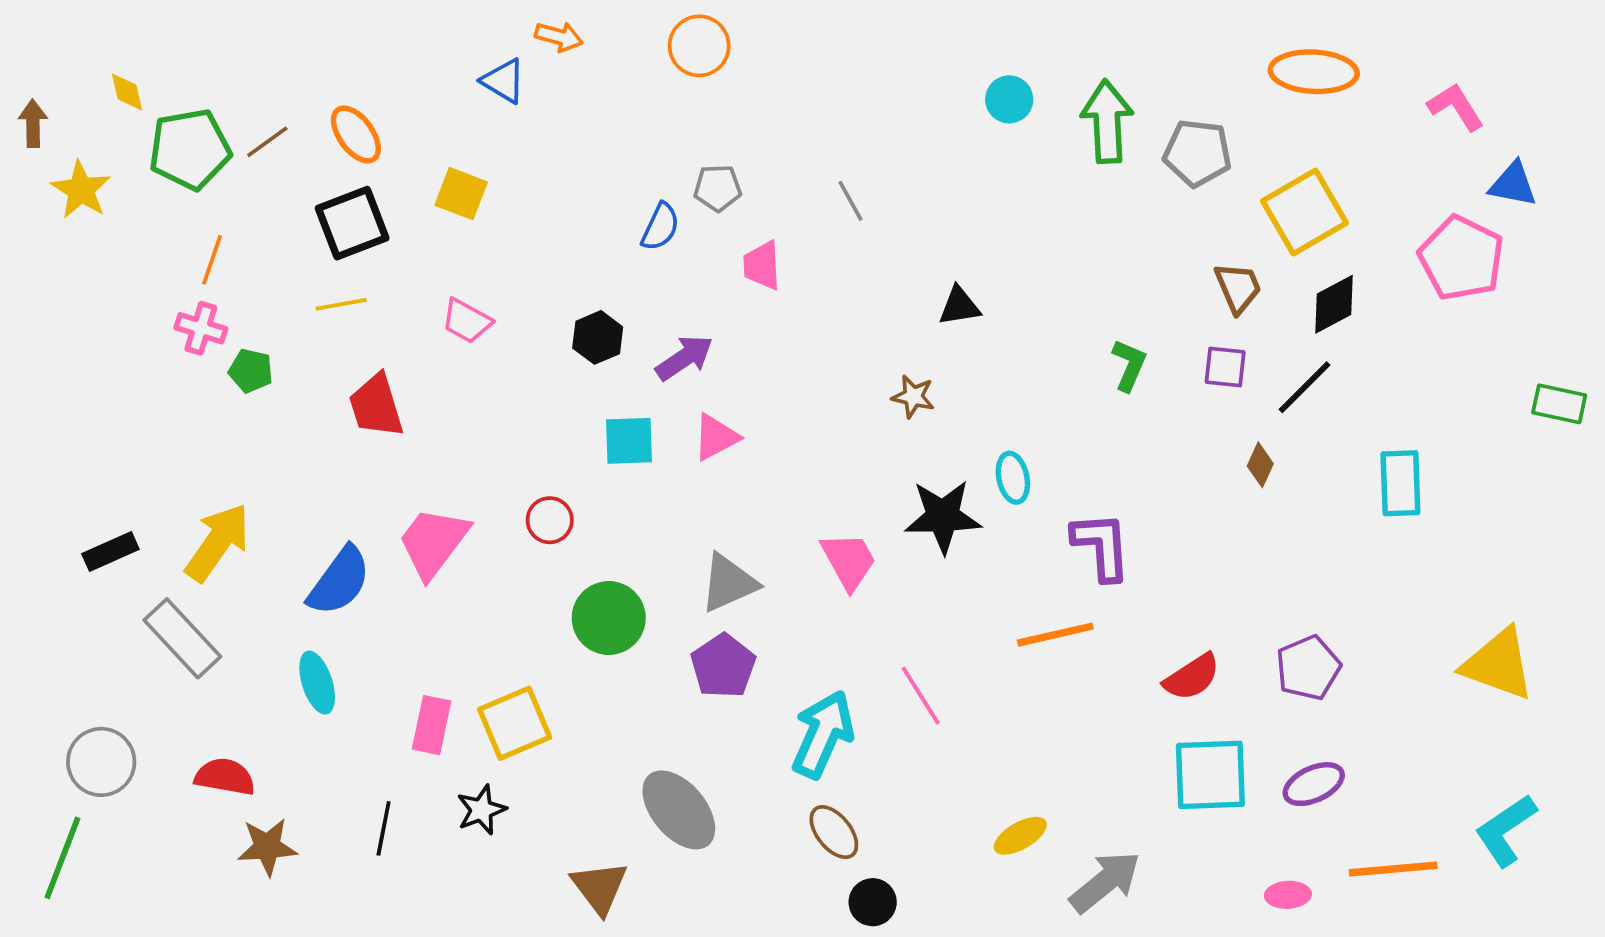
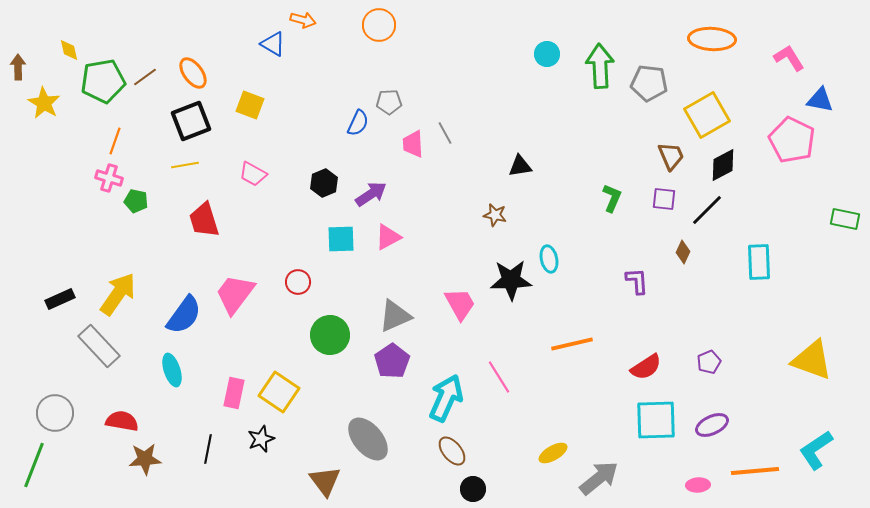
gray line: (850, 201) -> (445, 133), moved
purple L-shape: (1101, 546) -> (637, 281), moved, size x0.7
purple pentagon: (1308, 668) -> (709, 362), size x0.7
yellow square: (515, 723) -> (279, 392), turned -33

